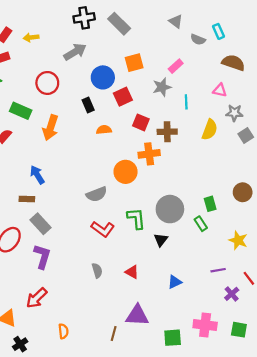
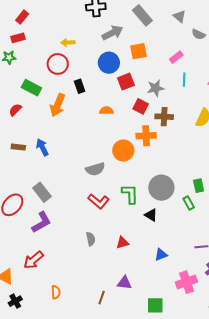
gray rectangle: (119, 24) -> (142, 15), moved
yellow arrow: (31, 38) -> (68, 42), moved
gray arrow: (75, 52) -> (112, 33), moved
gray star: (162, 87) -> (156, 88), moved
cyan line: (186, 102) -> (184, 80), moved
black rectangle: (88, 105) -> (80, 86), moved
brown rectangle: (27, 199) -> (18, 147), moved
black triangle: (161, 240) -> (151, 215), turned -40
purple L-shape: (42, 256) -> (41, 222), turned 40
red triangle: (132, 272) -> (122, 243), turned -48
purple triangle: (137, 316) -> (124, 283), size x0.7
pink cross: (205, 325) -> (186, 282), moved, turned -30

